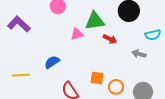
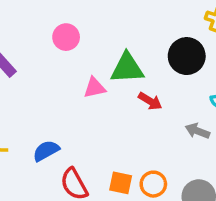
blue semicircle: (52, 62) -> (46, 151), moved
orange square: (97, 78) -> (121, 183), moved

